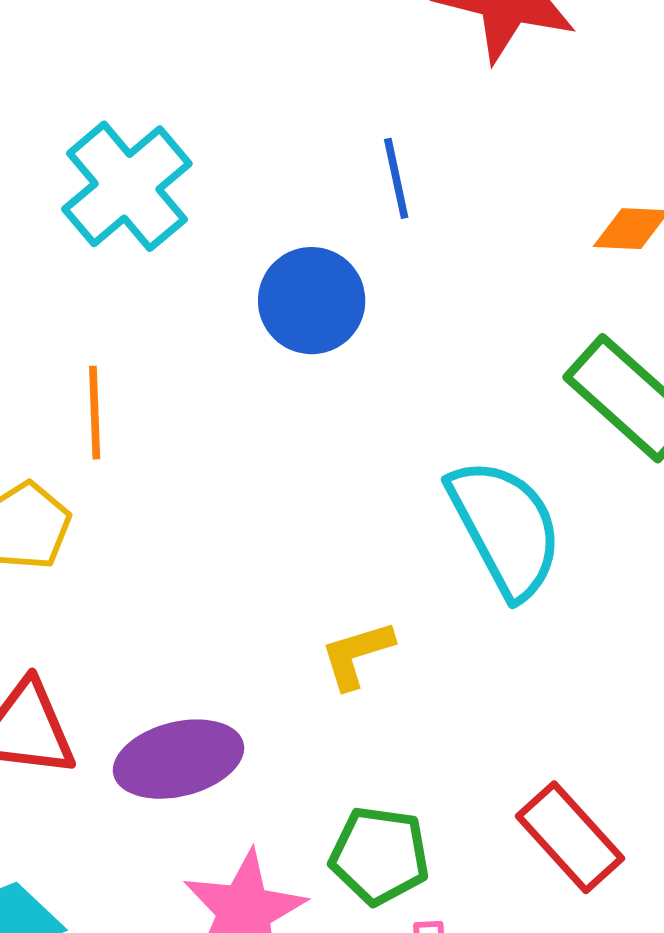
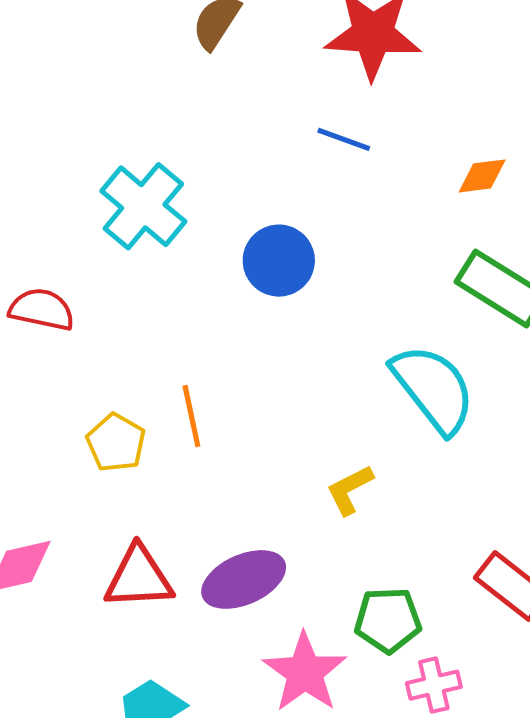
blue line: (396, 178) -> (344, 139), moved, turned -48
orange line: (95, 413) -> (191, 416), moved

